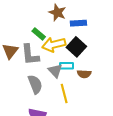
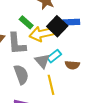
blue rectangle: (78, 23) -> (71, 22), moved
black square: (76, 47) -> (57, 26), moved
cyan rectangle: (66, 66) -> (54, 56), turned -40

